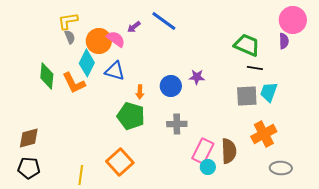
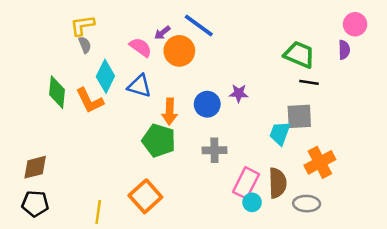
pink circle: (293, 20) -> (355, 24), size x0.7
orange circle: (99, 41) -> (179, 51), moved
orange arrow: (140, 92) -> (170, 111), size x1.5
cyan trapezoid: (269, 92) -> (280, 133), moved
gray ellipse: (281, 168) -> (307, 204), moved

